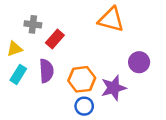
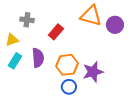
red rectangle: (55, 39) -> (56, 32), moved
purple circle: (139, 62) -> (115, 25), moved

